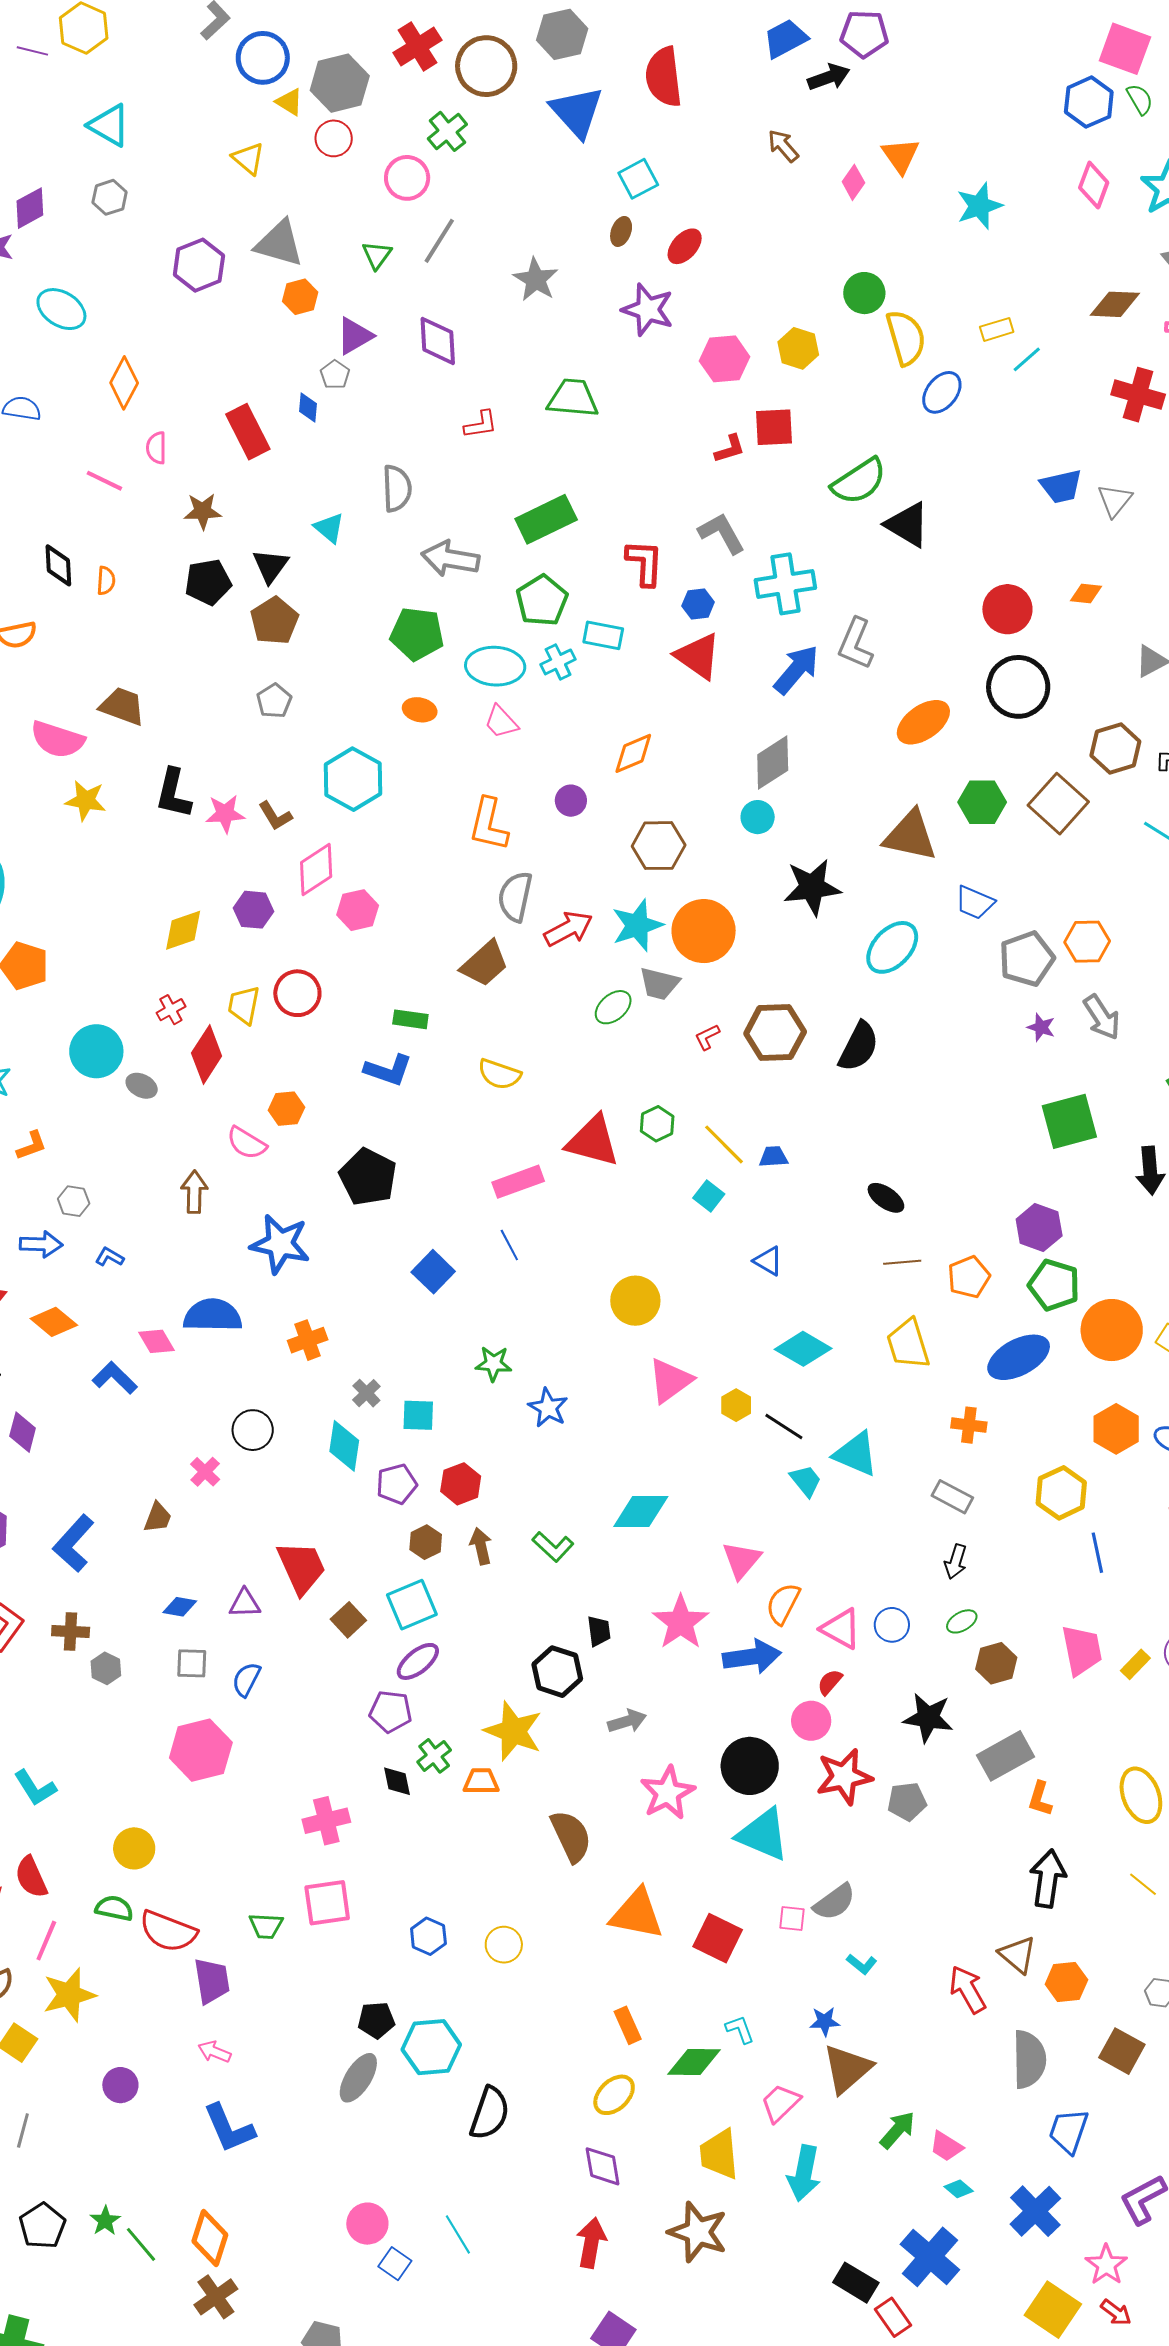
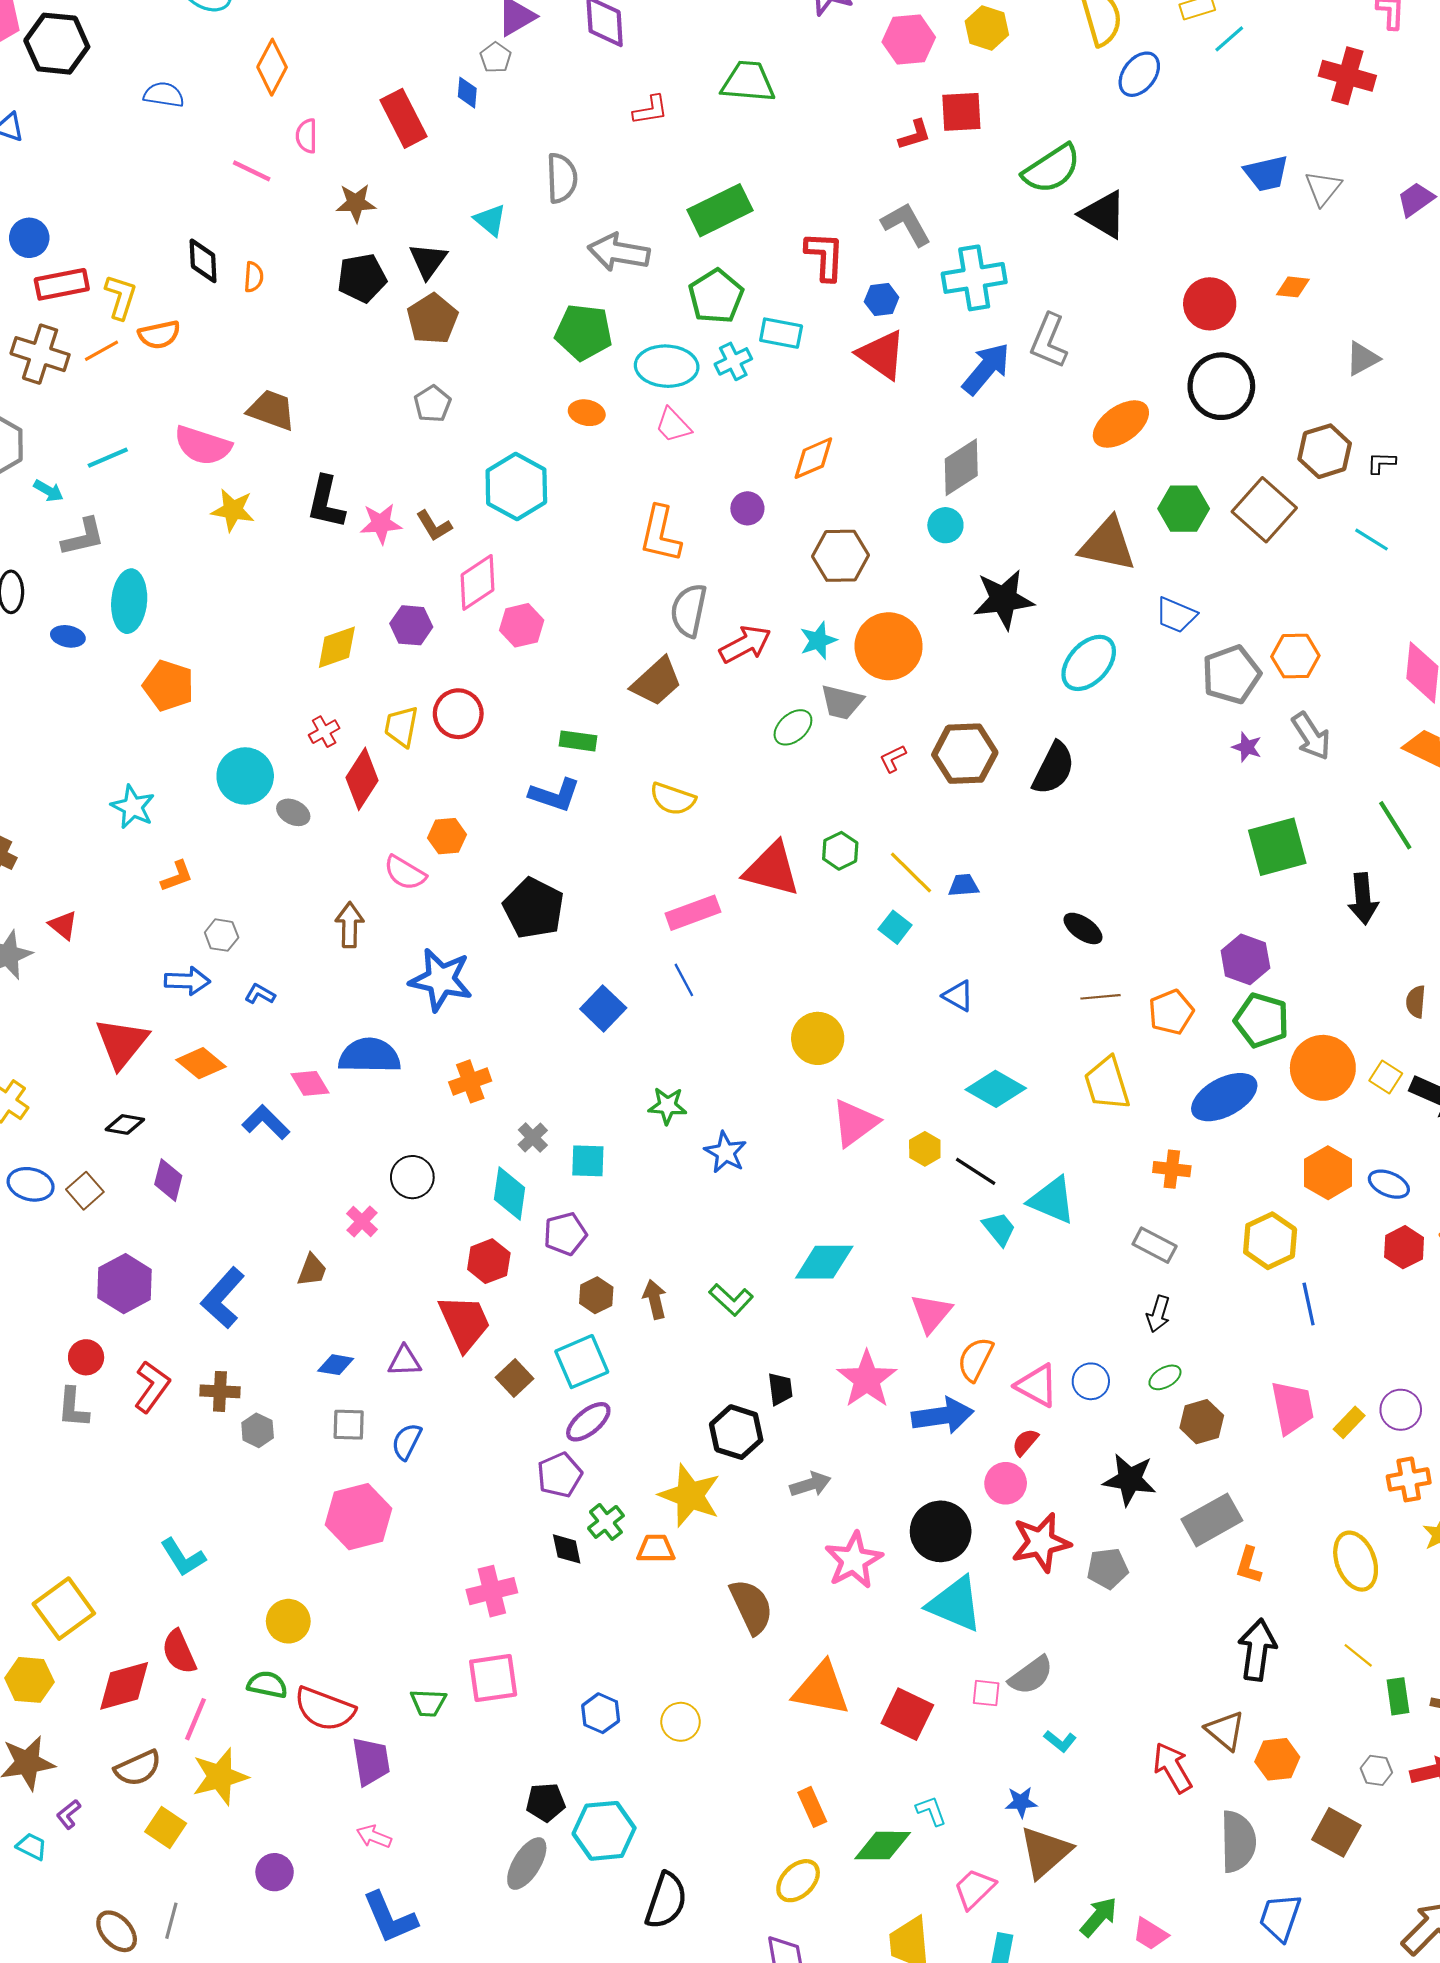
cyan star: (637, 925) -> (818, 640), size x0.7
red hexagon: (461, 1484) -> (489, 1261), moved
purple pentagon: (391, 1711) -> (560, 1475), turned -30

